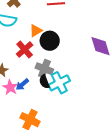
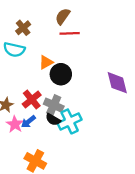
red cross: (25, 50) -> (32, 99), moved
black semicircle: (44, 82) -> (53, 120), turned -40

